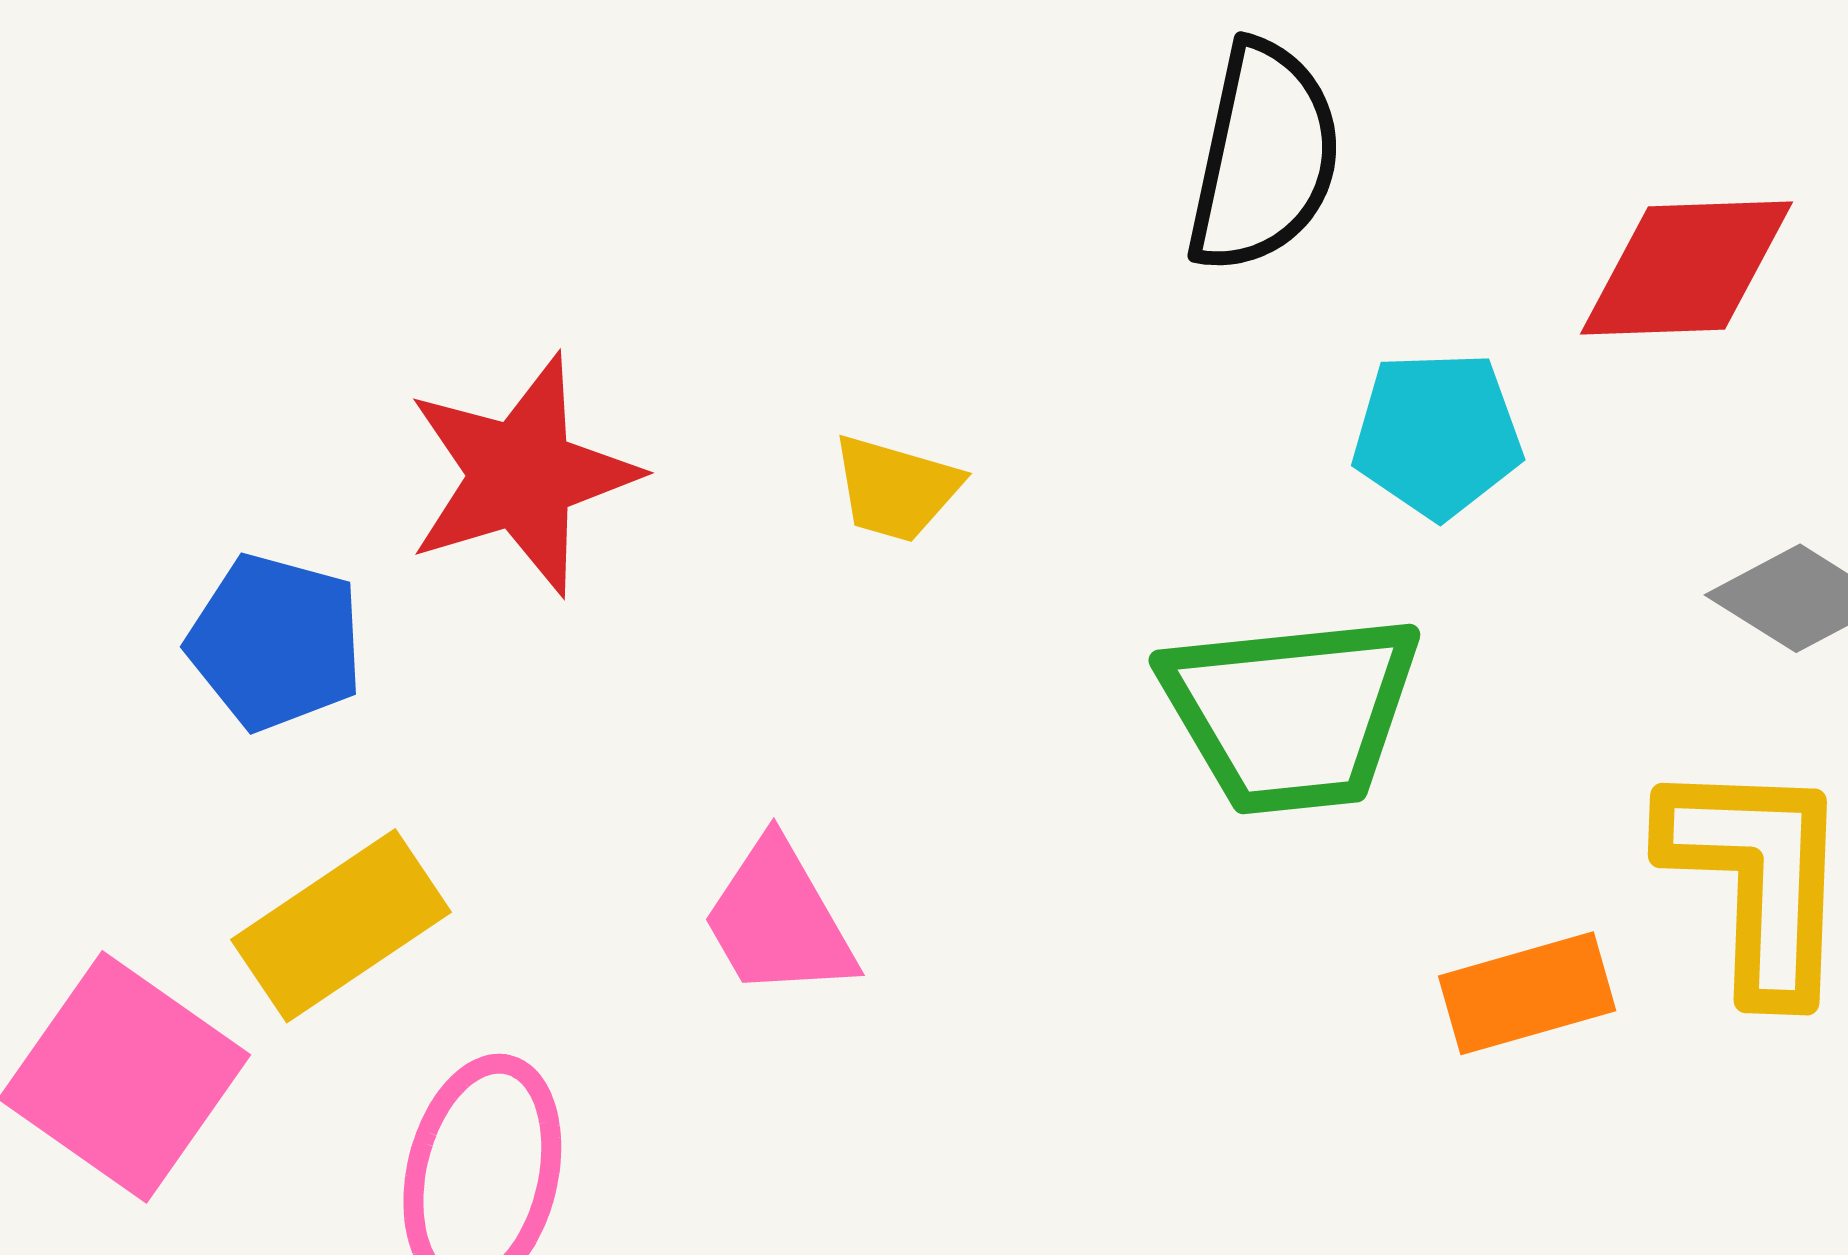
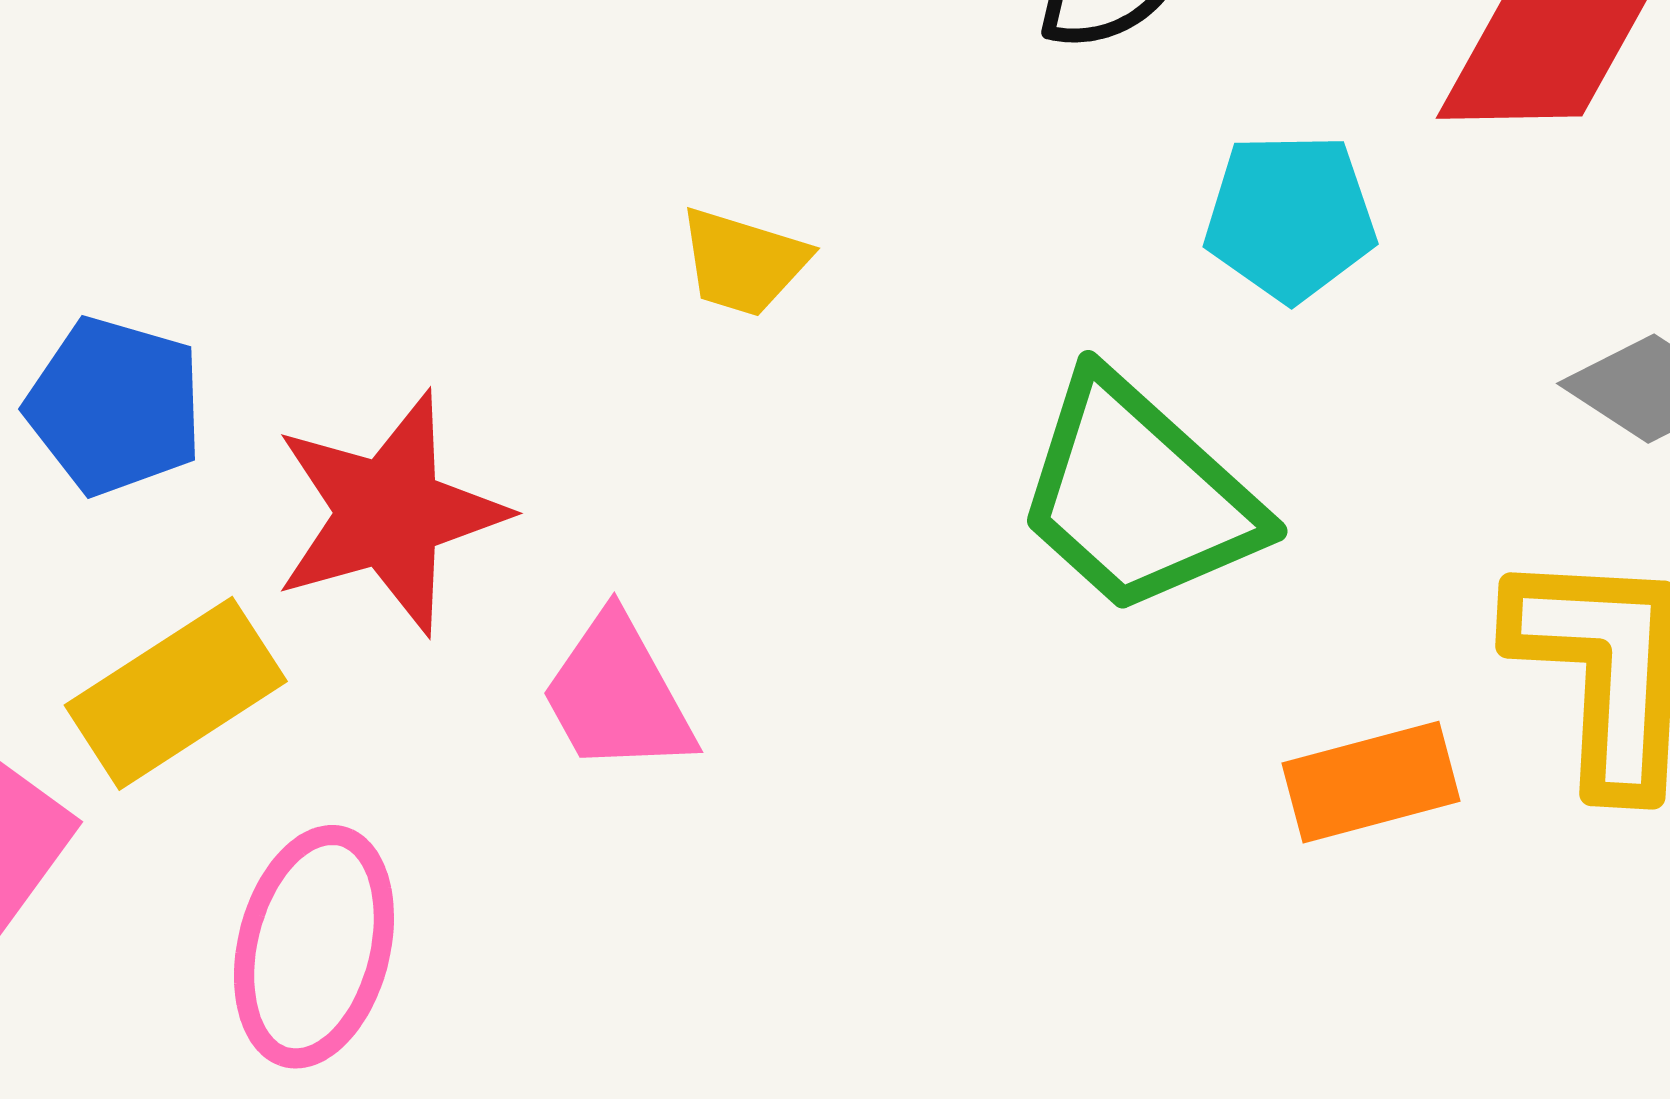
red star: (522, 475) -> (389, 513), moved
green trapezoid: (1291, 713) -> (1138, 495), turned 47

